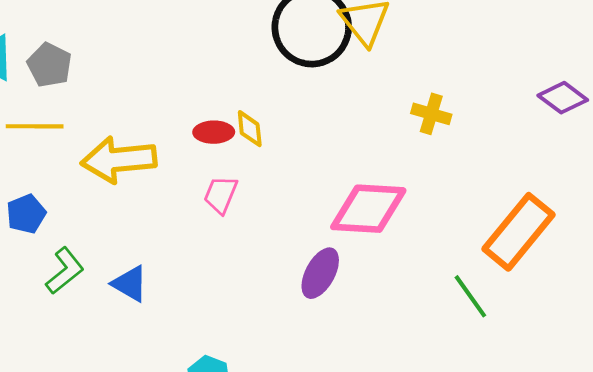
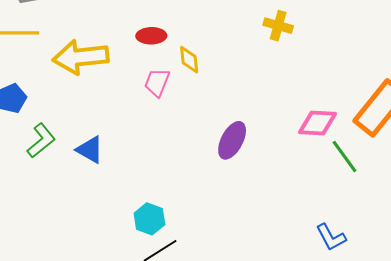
yellow cross: (431, 114) -> (278, 26), moved
yellow diamond: (250, 129) -> (189, 60), moved
pink diamond: (368, 209) -> (317, 123), moved, size x0.7

